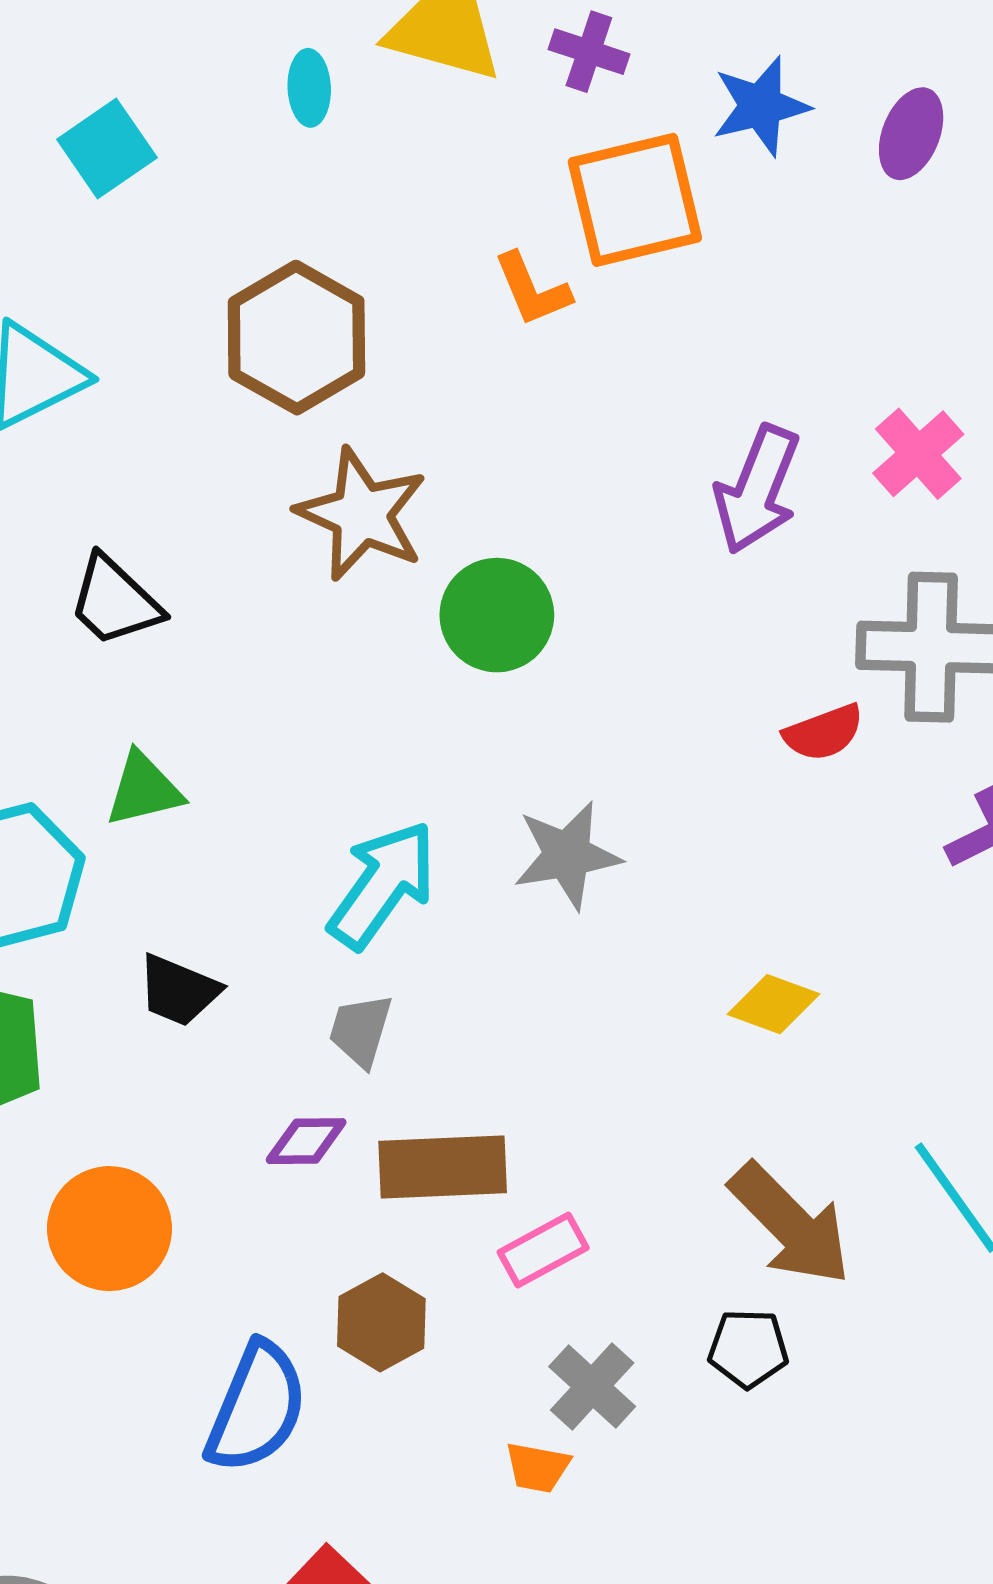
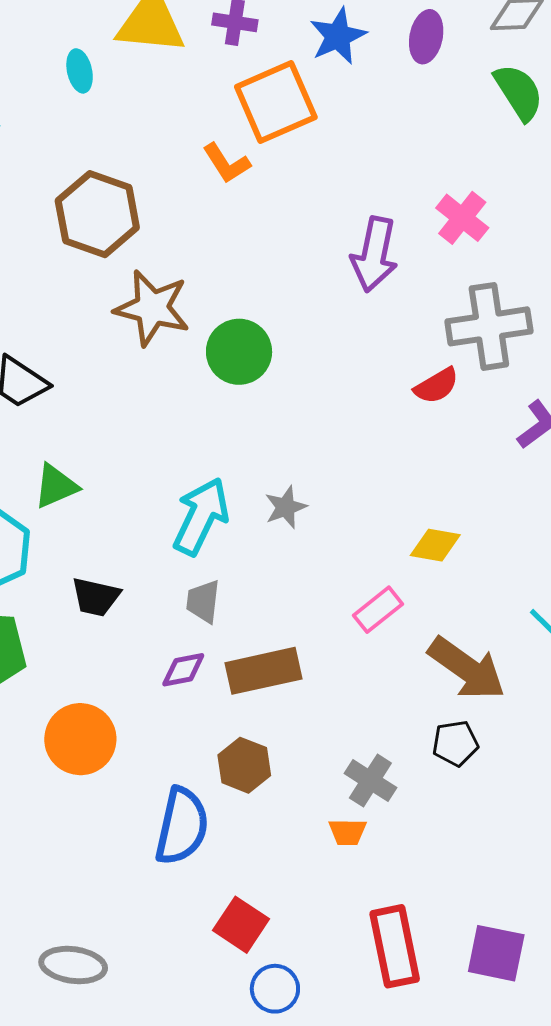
gray star: (567, 855) -> (286, 507), moved, size x0.7
pink rectangle: (543, 1250) -> (378, 610), moved

